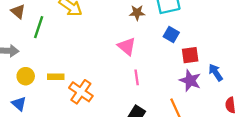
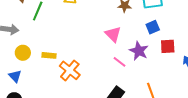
blue square: (171, 35) -> (153, 27), turned 32
pink line: (137, 77) -> (119, 62), turned -48
purple star: (190, 80) -> (139, 51), moved

